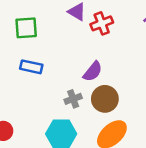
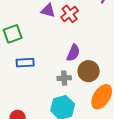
gray cross: (73, 99) -> (64, 78), turned 32

